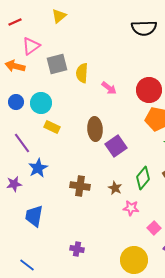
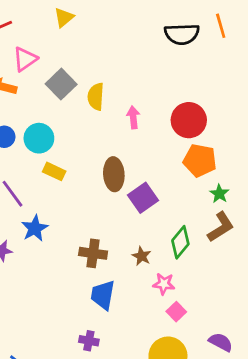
gray square: (57, 64) -> (61, 84), turned -30
pink arrow: (109, 88) -> (133, 117), turned -133
blue trapezoid: (34, 216) -> (103, 295), moved
pink square: (154, 228) -> (176, 312), moved

